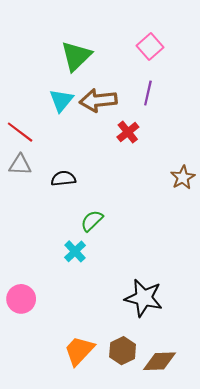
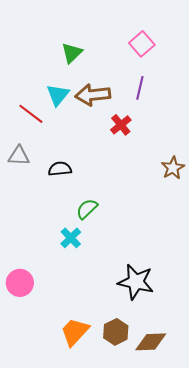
green triangle: (76, 56) -> (72, 53), size x0.7
red line: (20, 132) -> (31, 114), moved

